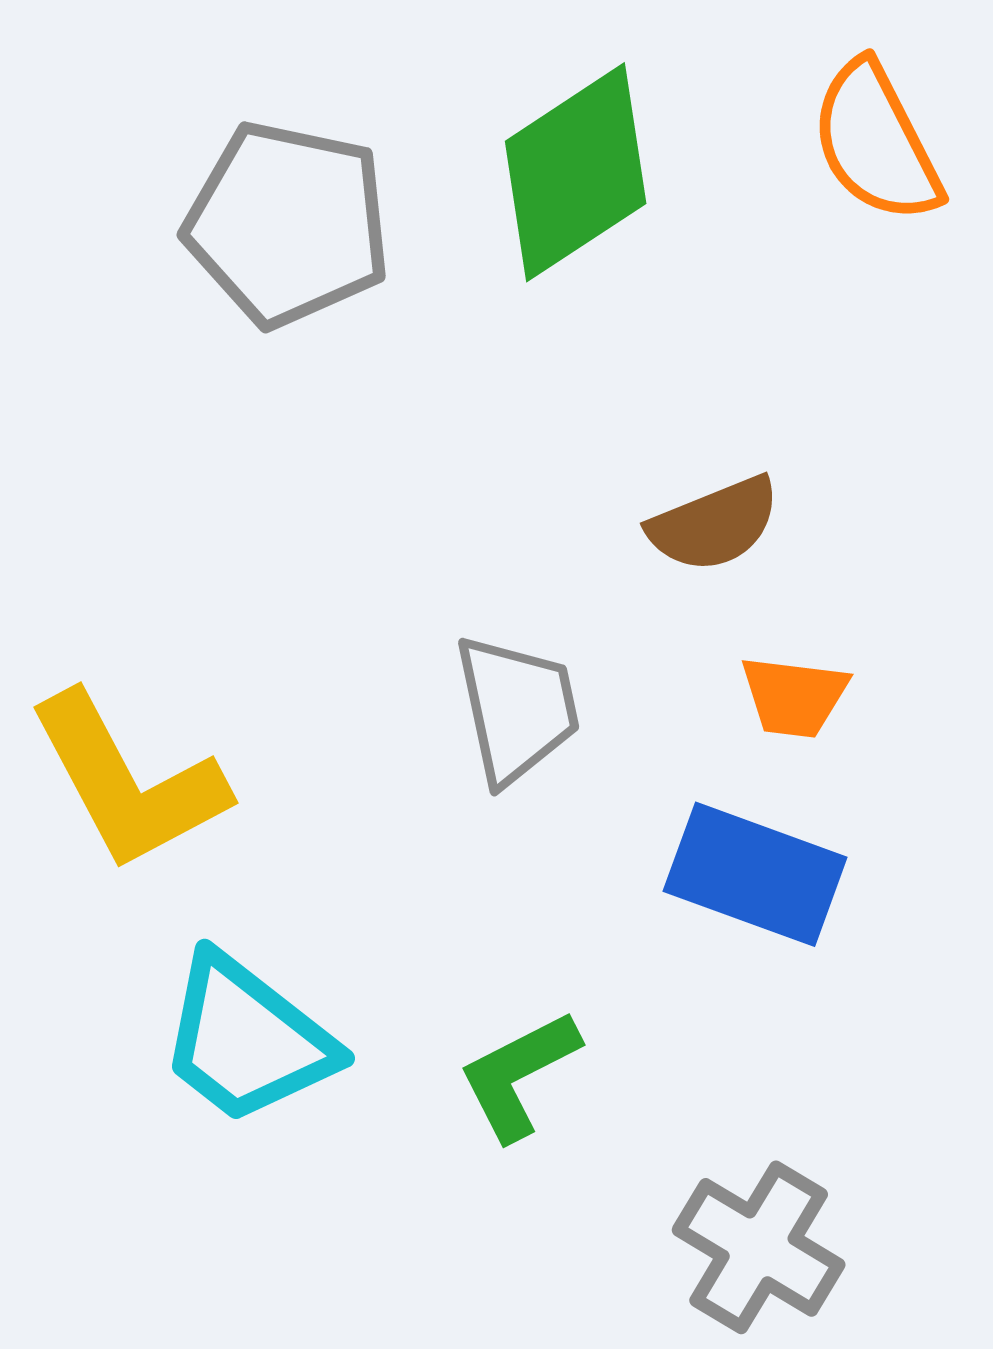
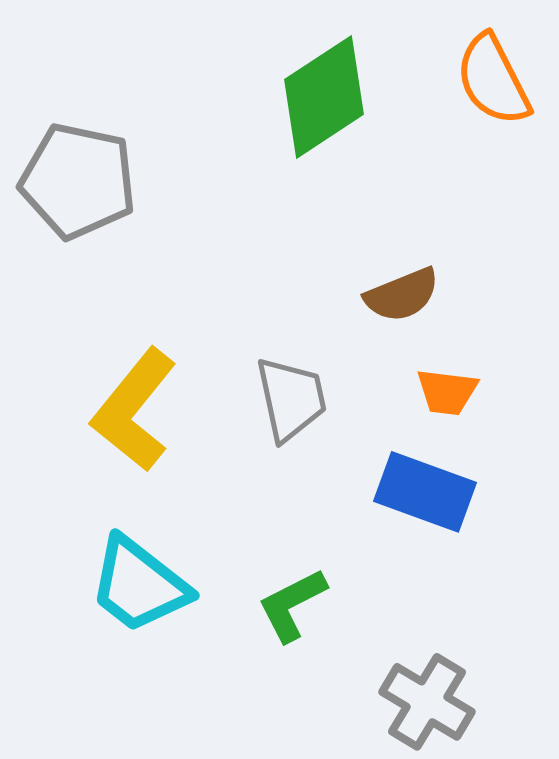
gray pentagon: (288, 224) -> (78, 181), moved
yellow L-shape: (128, 782) -> (134, 410), moved, turned 67

